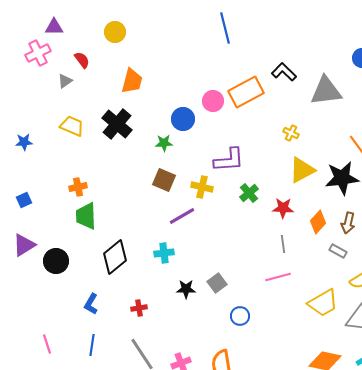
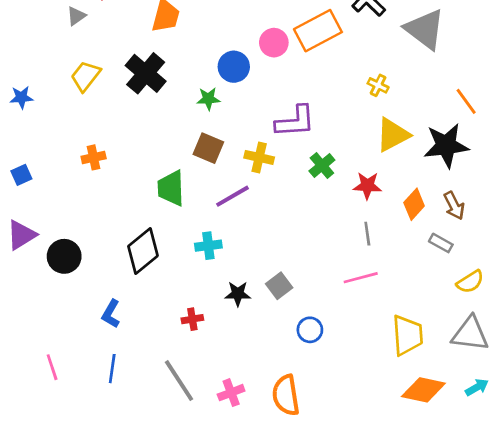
gray triangle: (326, 91) -> (425, 29), turned 44
yellow trapezoid: (72, 126) -> (85, 76), turned -75
green trapezoid: (86, 216) -> (171, 188), moved
brown arrow: (348, 223) -> (454, 206), turned -40
yellow trapezoid: (323, 303) -> (407, 335), moved, turned -64
red cross: (139, 308) -> (192, 319), moved

